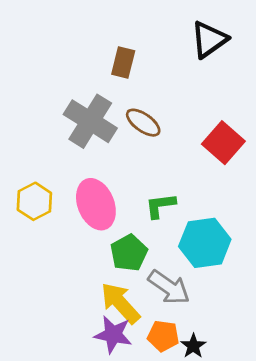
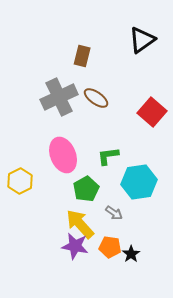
gray cross: (90, 121) -> (59, 97), turned 33
yellow hexagon: (34, 201) -> (20, 181), moved
gray arrow: (169, 287) -> (114, 213), size x0.6

